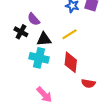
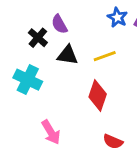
cyan cross: (39, 58) -> (28, 80), moved
red semicircle: (88, 83) -> (113, 142), moved

